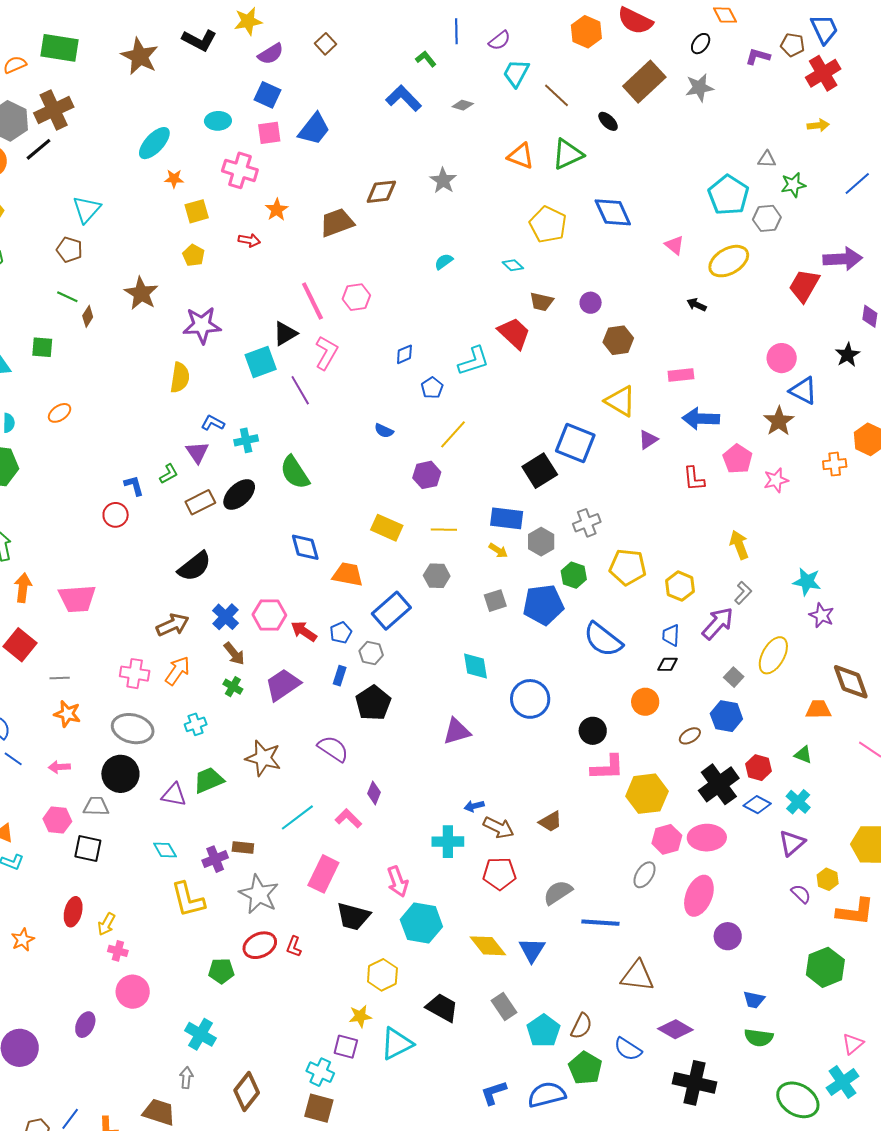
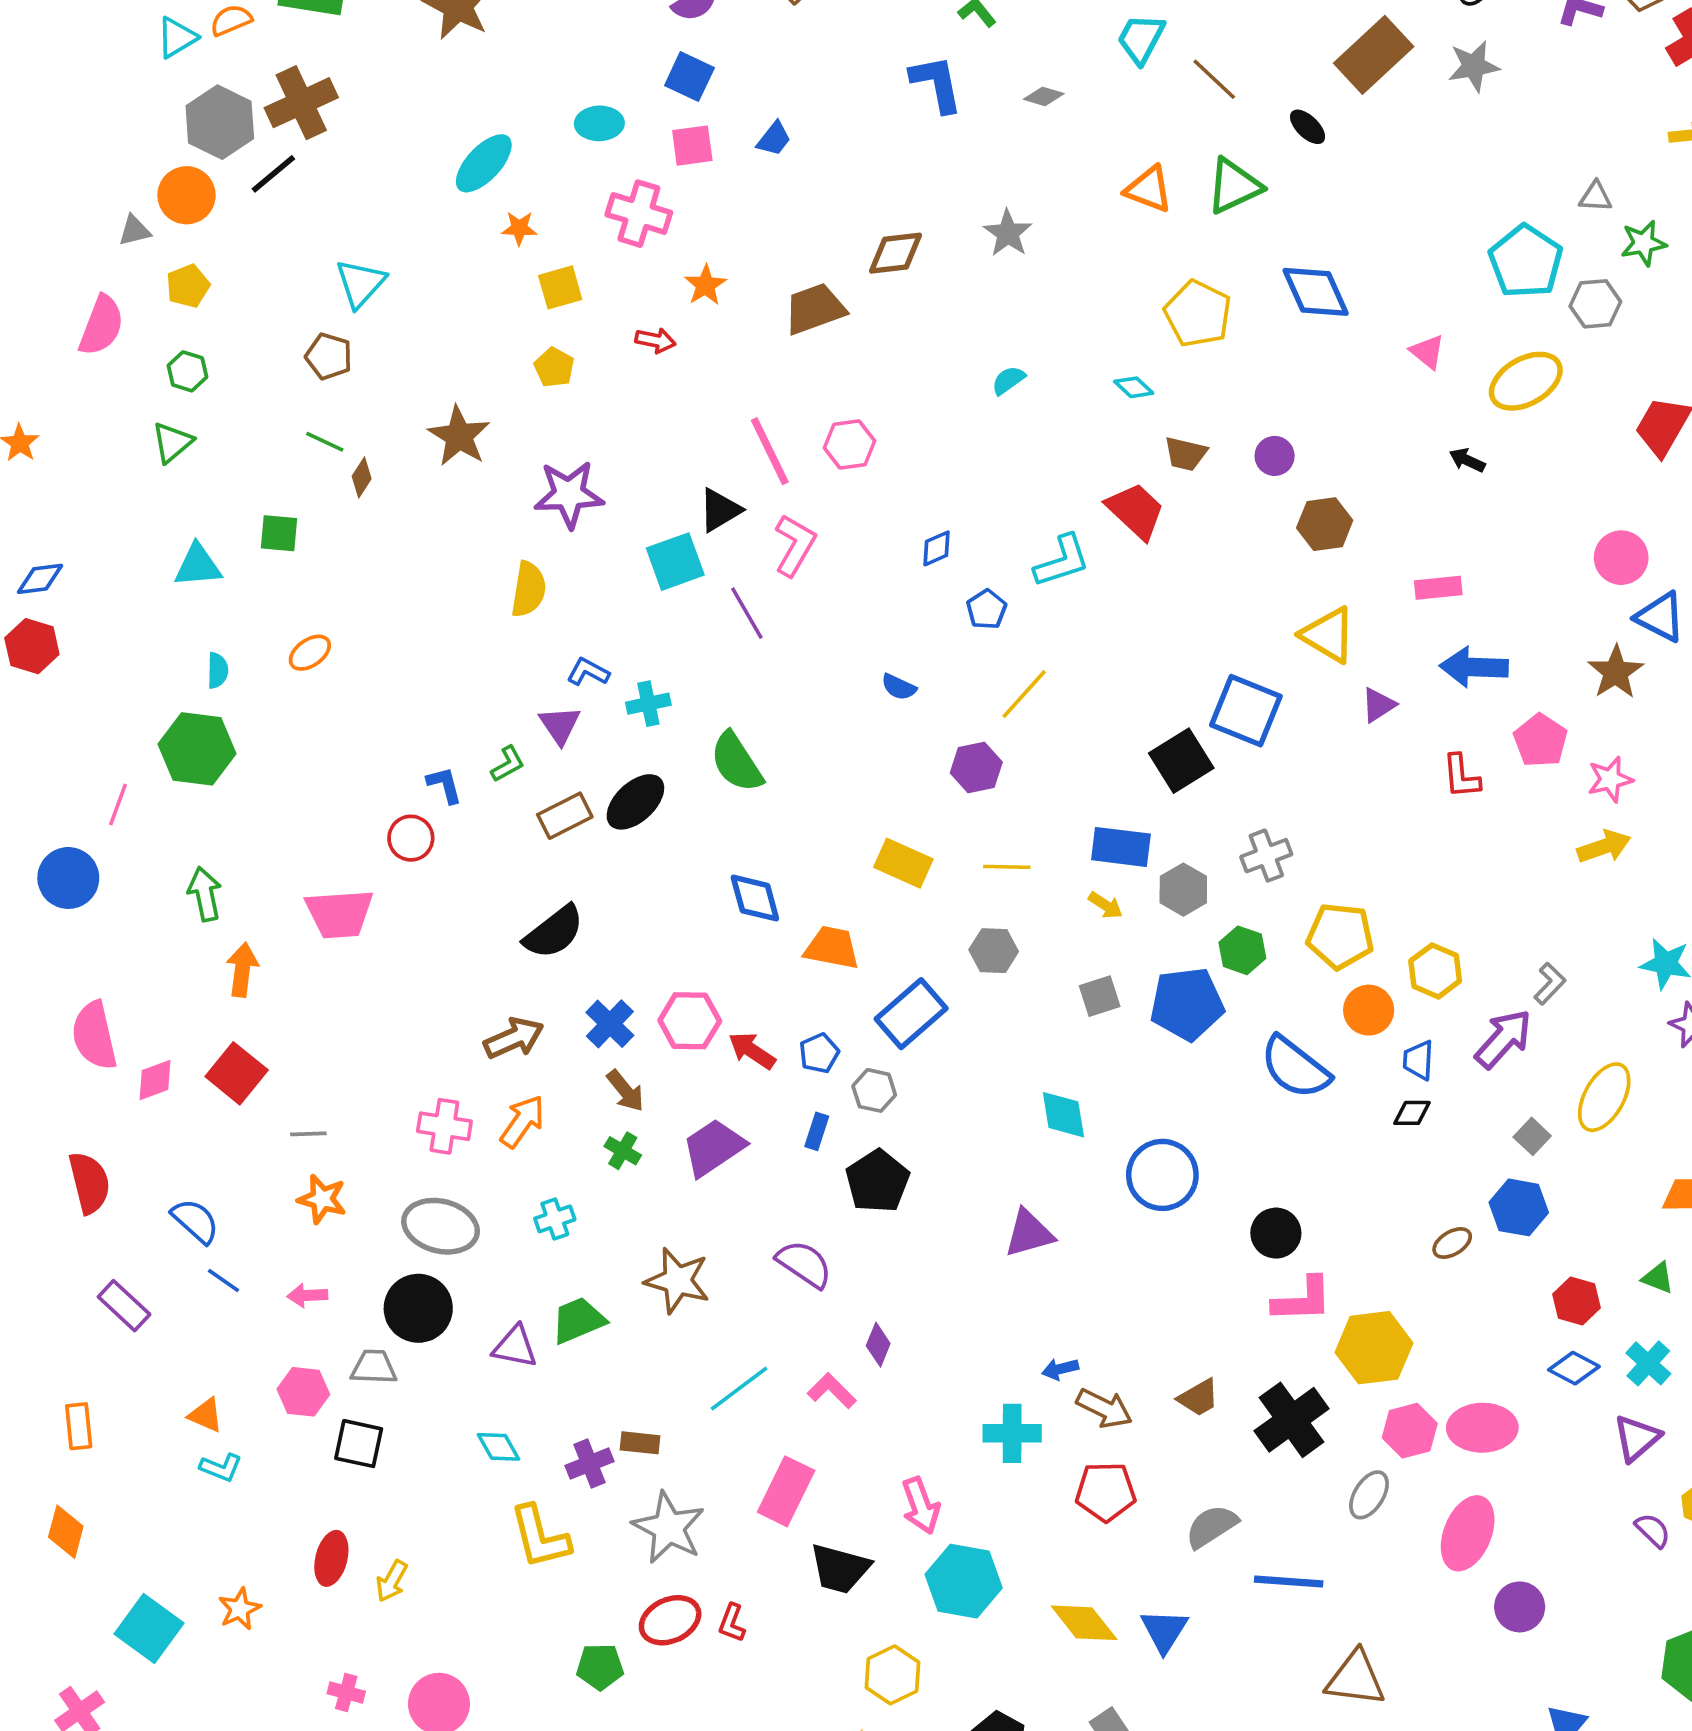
blue L-shape: (404, 98) -> (936, 84), turned 33
blue trapezoid: (314, 129) -> (774, 139), size x0.6
yellow arrow: (739, 545) -> (1604, 847), moved, turned 92
pink trapezoid: (77, 599) -> (339, 914), moved
orange circle: (645, 702) -> (1369, 1010), moved
black cross: (719, 784) -> (1292, 1420), moved
pink cross: (118, 951) -> (346, 1693), moved

